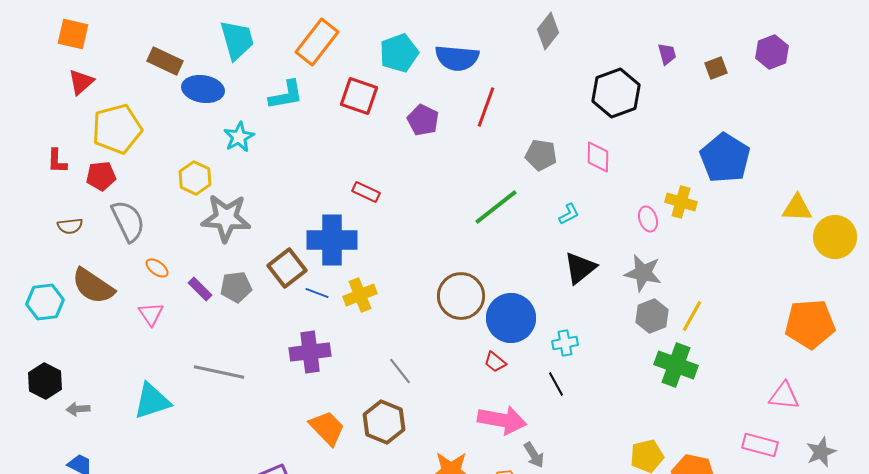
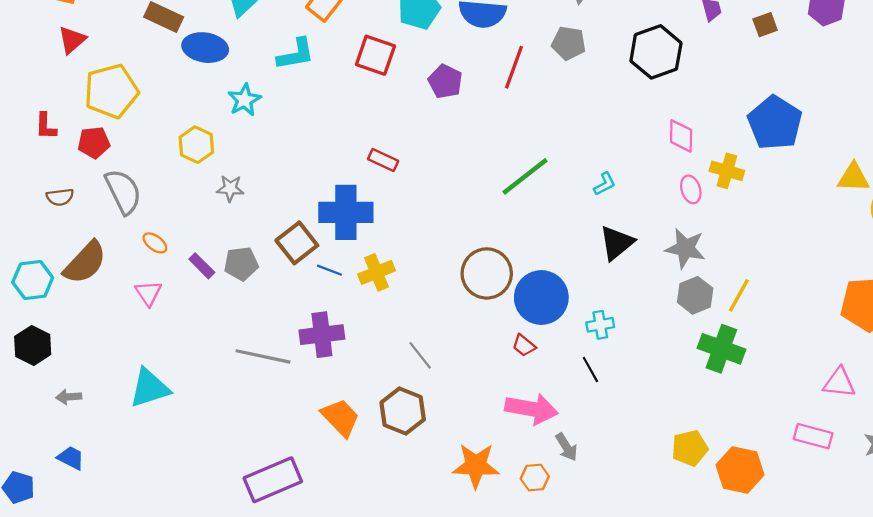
gray pentagon: (541, 155) -> (569, 43), moved
pink diamond: (598, 157) -> (681, 136), moved
gray star: (226, 218) -> (230, 188), size x0.5
brown semicircle: (93, 286) -> (85, 263), turned -81
gray line: (219, 372) -> (263, 356), moved
black hexagon: (45, 381) -> (33, 346), moved

